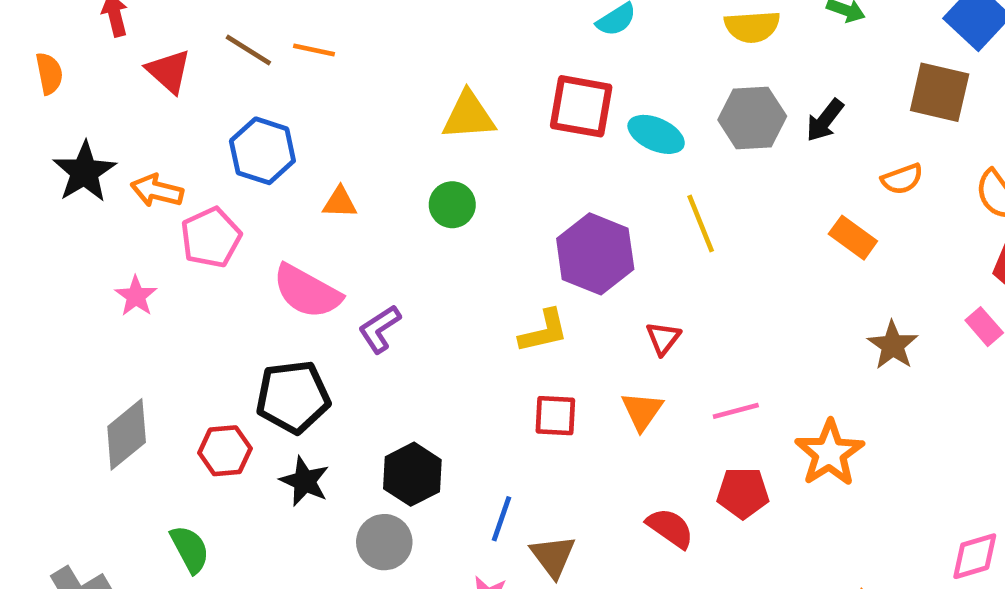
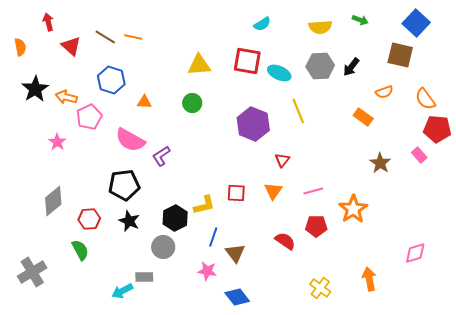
yellow L-shape: (544, 331) -> (204, 205), moved
red hexagon: (225, 451) -> (89, 219), moved

